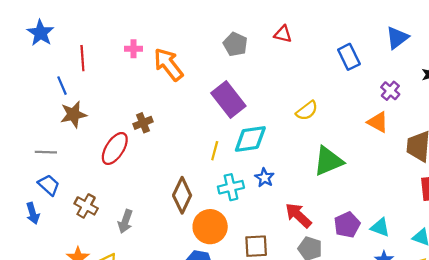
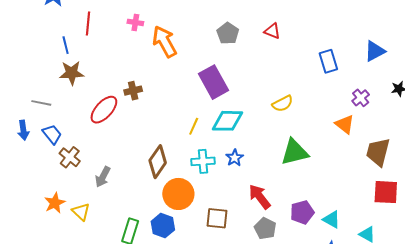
blue trapezoid: (49, 185) -> (52, 134), moved
blue arrow: (33, 213) -> (23, 130), moved

